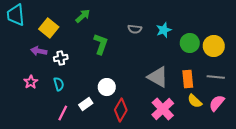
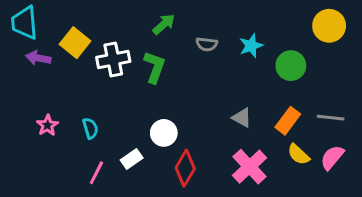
green arrow: (83, 16) -> (164, 24), moved
yellow circle: (214, 46) -> (329, 26), moved
purple arrow: (39, 51) -> (38, 58), moved
white cross: (61, 58) -> (113, 59), moved, size x1.5
gray triangle: (158, 77) -> (242, 118), size x0.6
orange rectangle: (188, 79) -> (288, 121), turned 42

